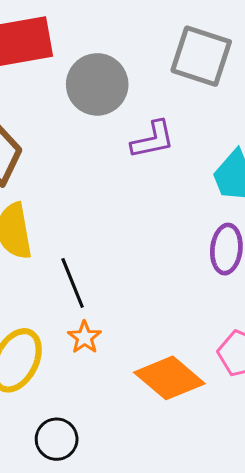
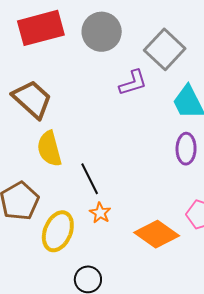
gray square: (201, 56) -> (165, 49), moved, turned 30
gray circle: (97, 84) -> (102, 32), moved

